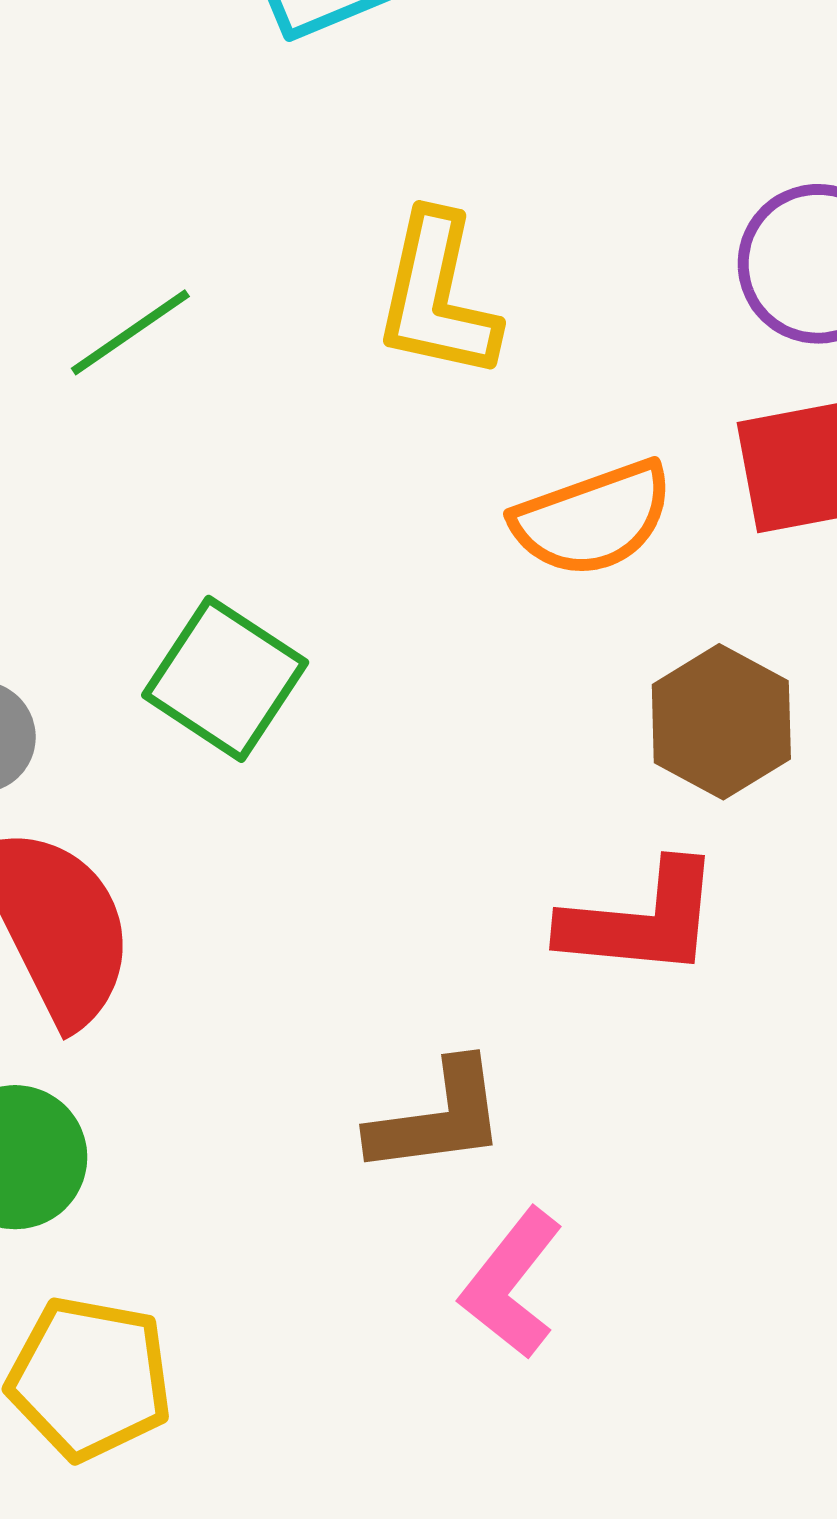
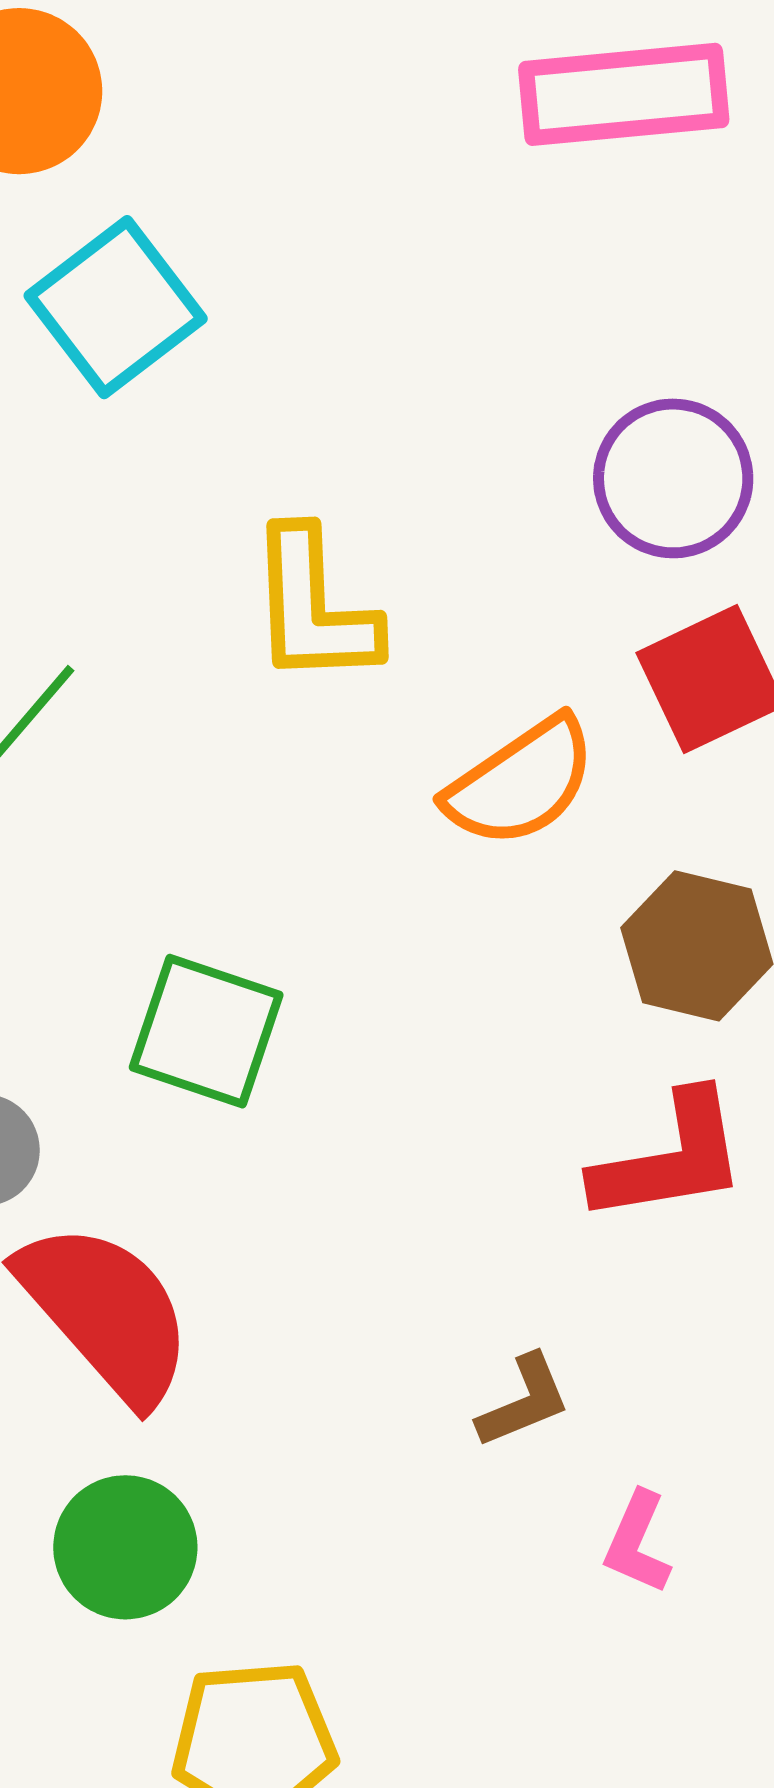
brown L-shape: (438, 1118) -> (524, 1401), size x0.7
pink L-shape: (511, 1283) -> (637, 1543), size x0.7

